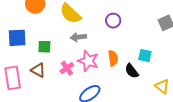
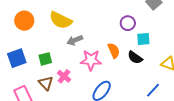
purple circle: (113, 21) -> (128, 23), moved
pink cross: (67, 68) -> (64, 76), moved
brown triangle: (38, 70) -> (46, 83), turned 35

